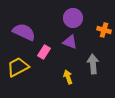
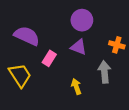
orange cross: (104, 30) -> (117, 45), moved
yellow trapezoid: (18, 67) -> (20, 75), turned 85

